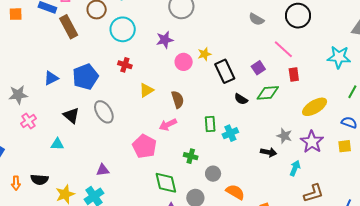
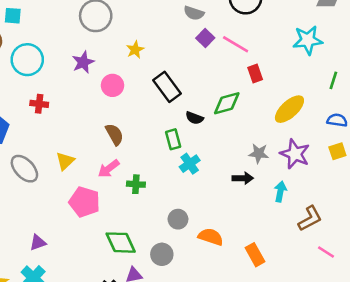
yellow star: (204, 54) -> (135, 50), moved
purple square: (258, 68) -> (205, 38), moved
yellow triangle: (146, 90) -> (65, 161), moved
green rectangle: (210, 124) -> (173, 139), moved
green cross: (191, 156) -> (136, 184), moved

